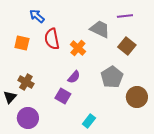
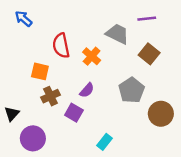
blue arrow: (37, 16) -> (23, 19), moved
orange square: (22, 43) -> (40, 71), moved
brown cross: (26, 82) -> (50, 96), moved, turned 35

